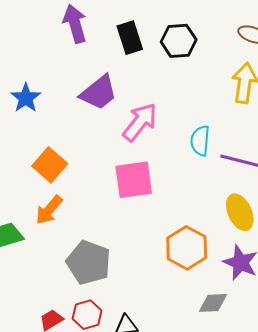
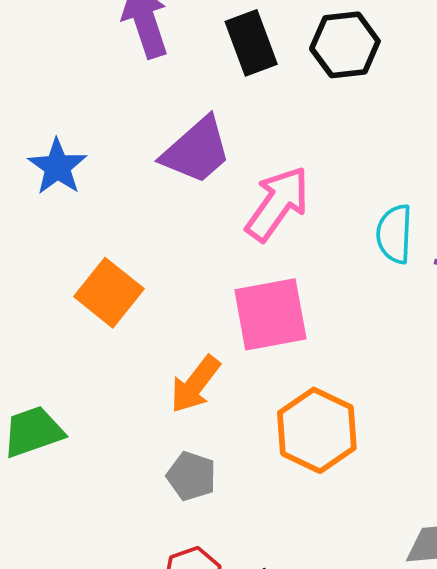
orange arrow: (49, 210) -> (195, 384), moved
orange hexagon: (187, 248) -> (317, 430), moved
gray pentagon: (89, 262) -> (191, 476), size x0.6

